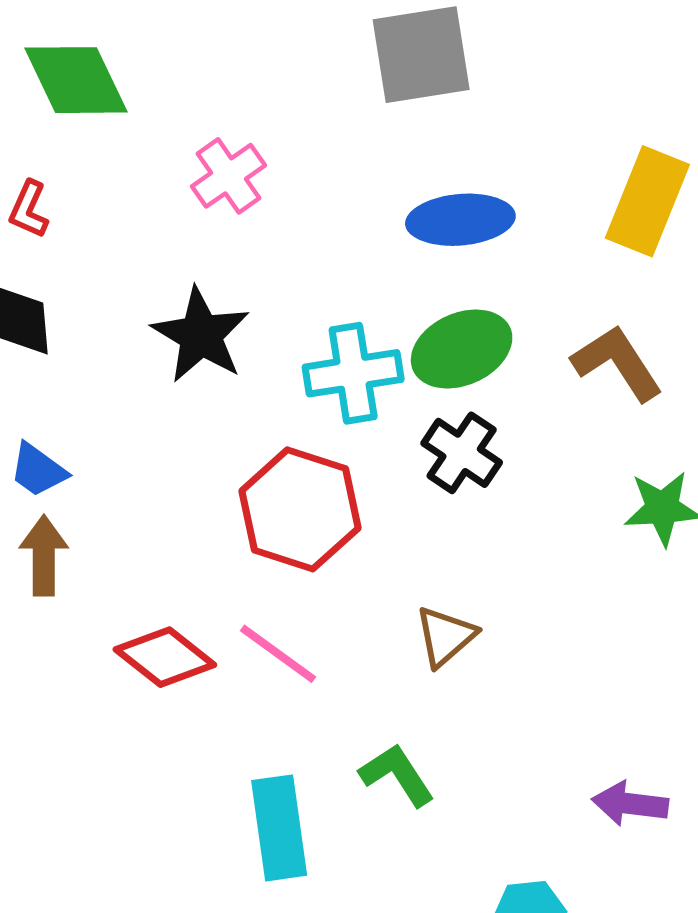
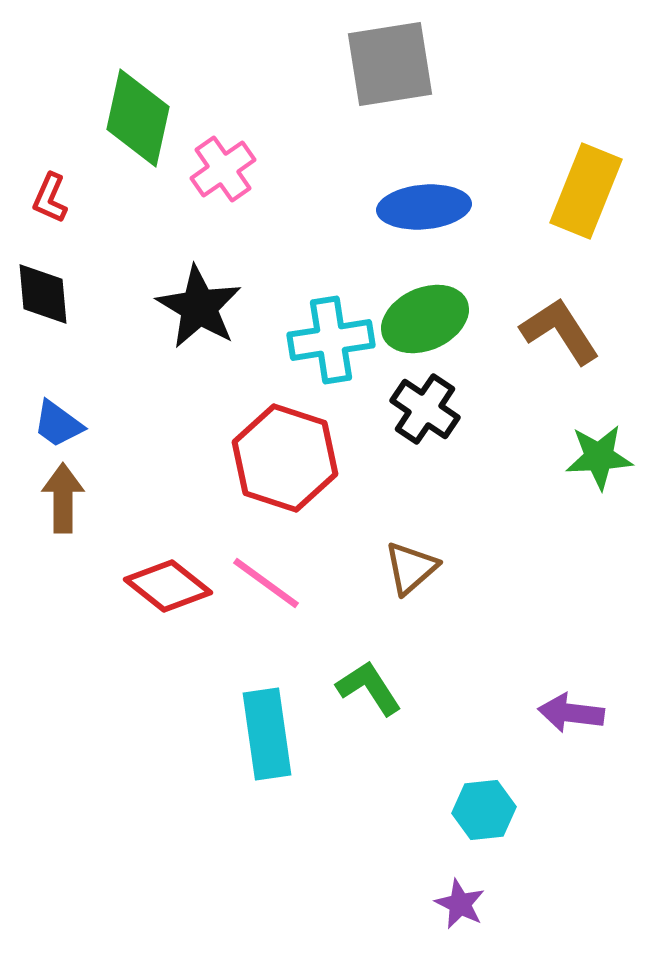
green diamond: (76, 80) -> (138, 118), moved, turned 38

